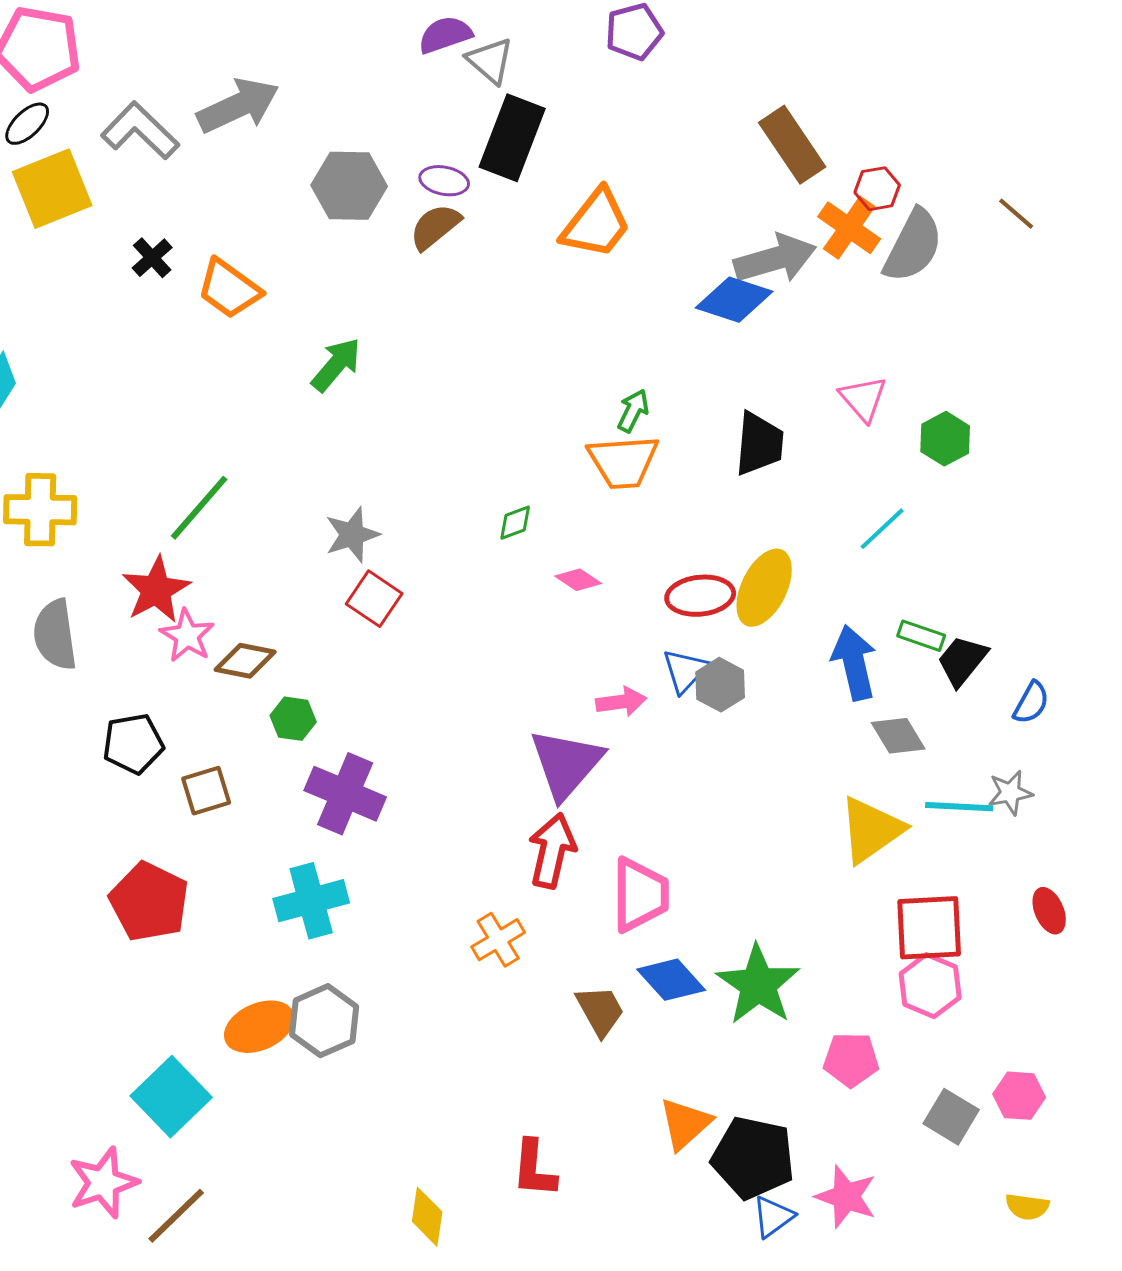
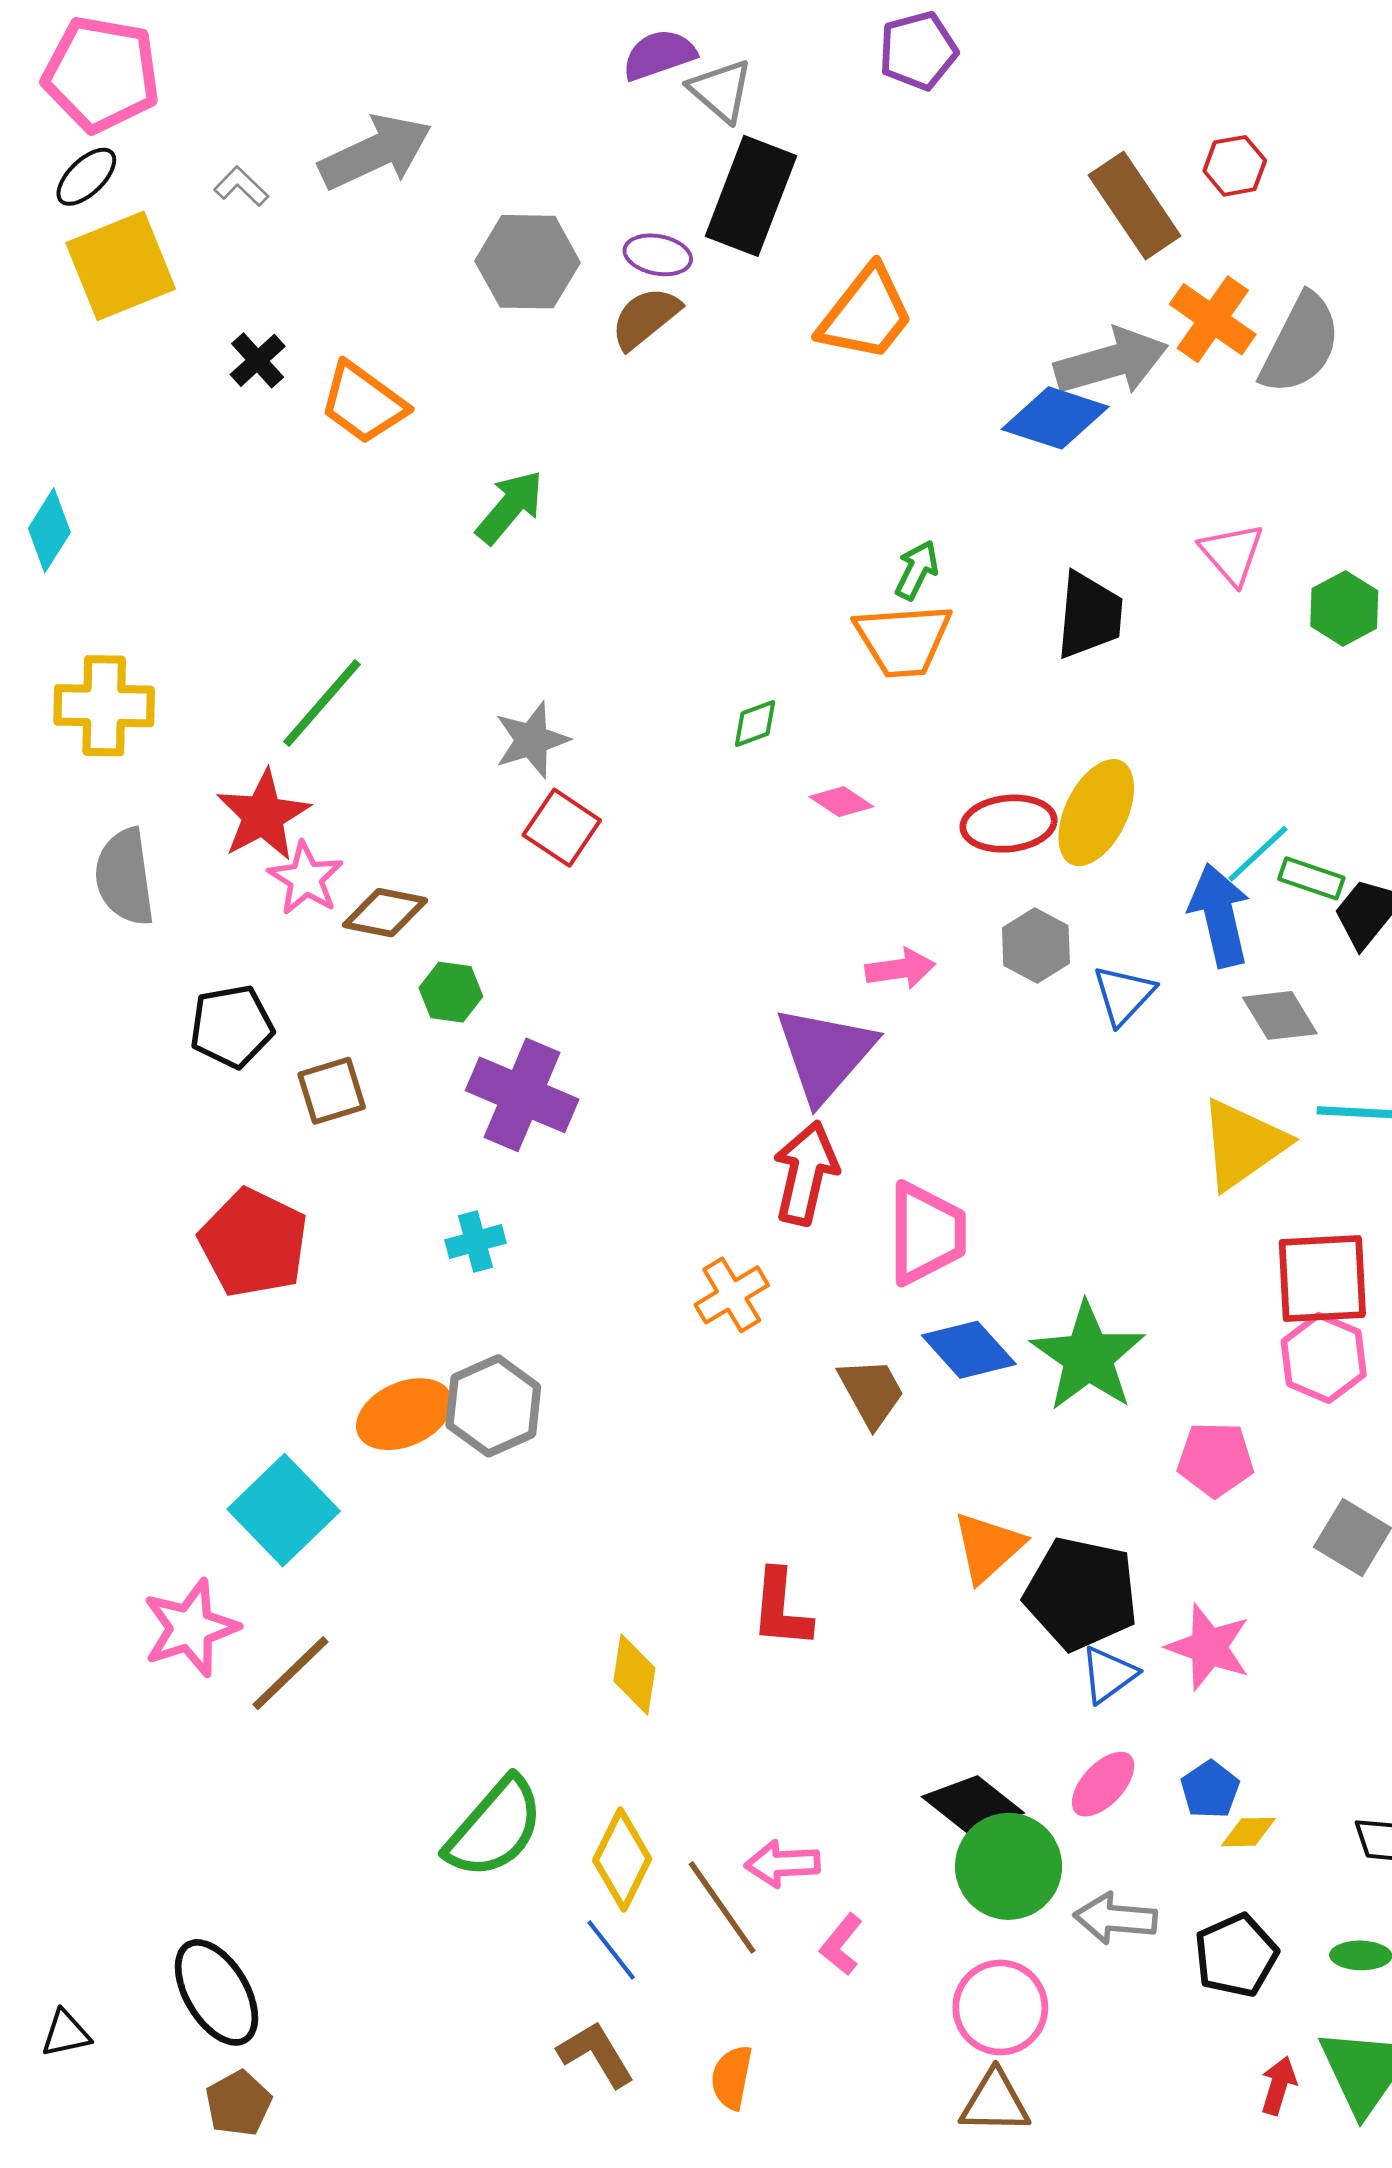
gray L-shape: (140, 131) -> (241, 186), size x0.5
red hexagon: (877, 189) -> (1235, 166), moved
cyan line: (882, 529) -> (1258, 854), moved
blue triangle: (685, 671) -> (1124, 995), moved
cyan cross: (311, 901) -> (475, 1241), size x0.6

